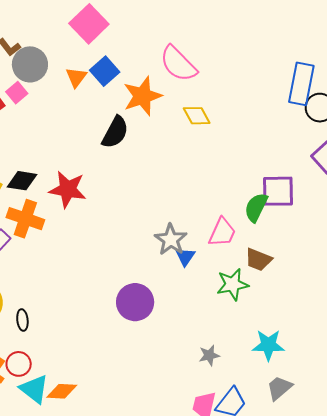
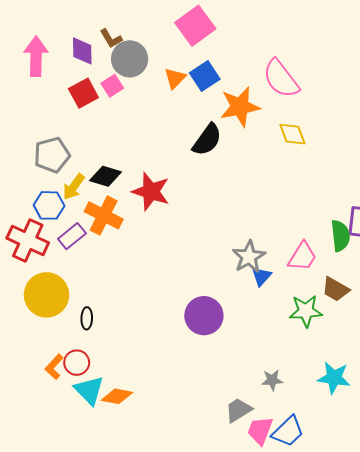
green semicircle: (256, 207) -> (340, 236), turned 140
gray trapezoid: (279, 388) -> (238, 410), moved

